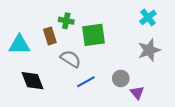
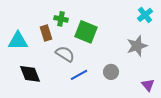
cyan cross: (148, 17) -> (145, 15), moved
green square: (93, 35) -> (86, 32), turned 30
purple triangle: (137, 93) -> (148, 85), moved

